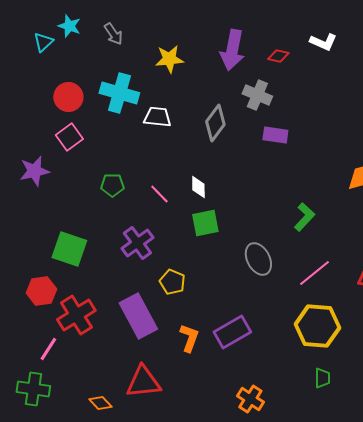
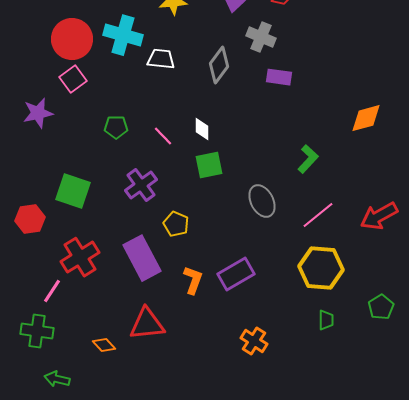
red circle: (68, 97) -> (72, 39), size x1.4
red hexagon: (41, 291) -> (30, 219), moved

